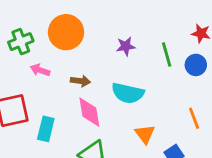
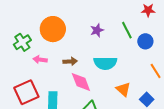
blue circle: (196, 65) -> (145, 41), moved

